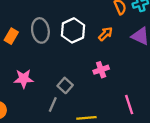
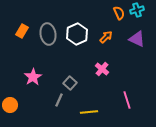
orange rectangle: (11, 36) -> (22, 31), moved
pink cross: (101, 70) -> (102, 69), turned -32
pink star: (24, 79) -> (33, 77), turned -30

